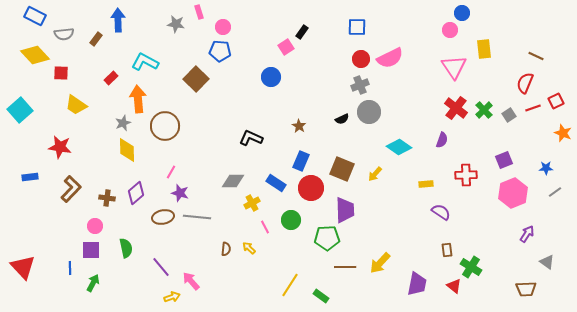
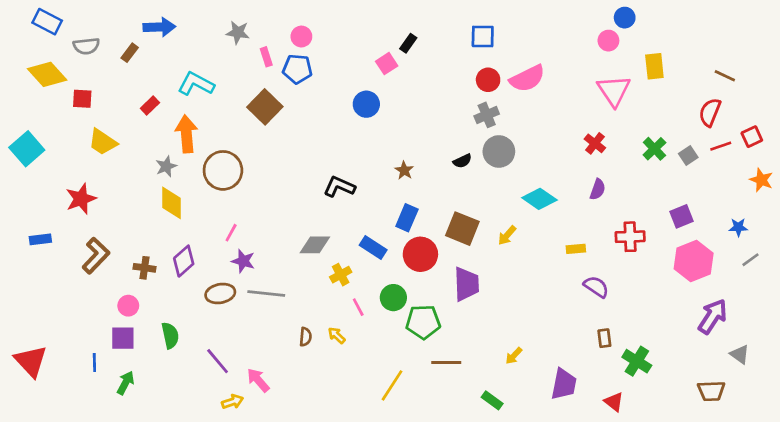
pink rectangle: (199, 12) -> (266, 57), moved
blue arrow: (118, 20) -> (159, 27), turned 90
red cross: (456, 108) -> (595, 143), moved, size x0.7
red star: (60, 147) -> (81, 199), turned -30
purple arrow: (527, 234) -> (713, 317), size x1.5
green pentagon: (327, 238) -> (423, 322), moved
yellow arrow: (380, 263) -> (514, 356), size x0.6
brown line: (345, 267) -> (446, 362), moved
red triangle: (454, 286) -> (614, 402), moved
green rectangle: (321, 296) -> (492, 400), moved

